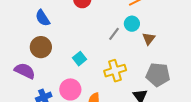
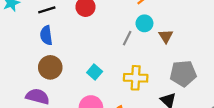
blue semicircle: (43, 18) -> (46, 35), turned 36
yellow cross: (115, 71) -> (136, 78), turned 30

